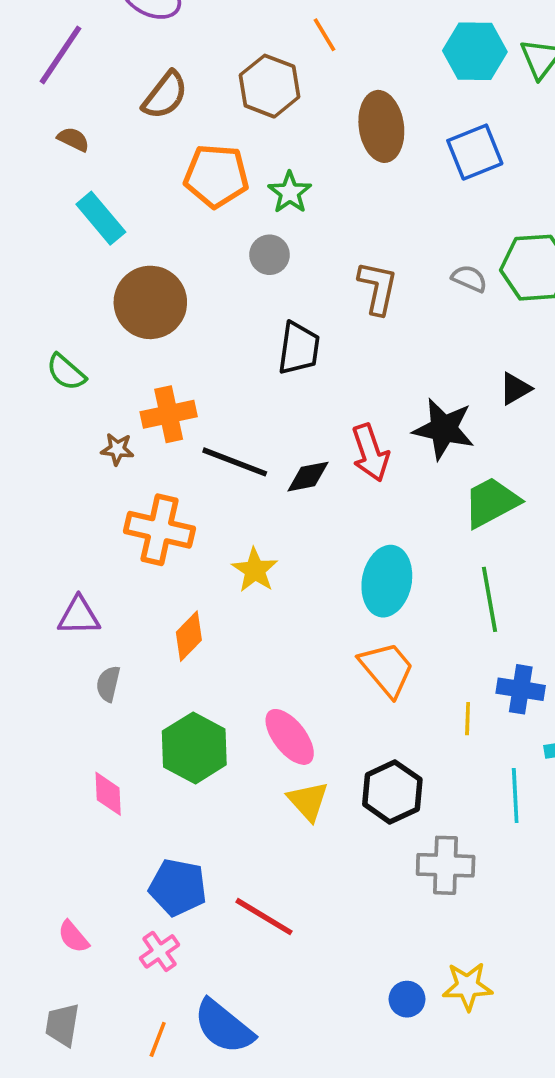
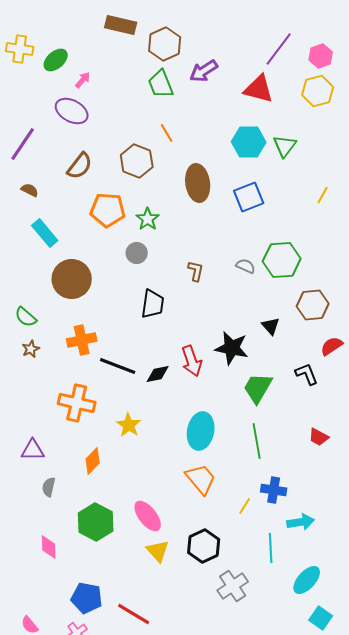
brown L-shape: (378, 288) -> (196, 271), size x0.7
black triangle: (515, 389) -> (271, 326), turned -42
brown star: (117, 449) -> (31, 349), moved, turned -30
green trapezoid: (491, 502) -> (258, 388), turned -32
yellow line: (468, 719) -> (245, 506), turned 30
gray cross: (446, 865) -> (233, 586), turned -36

